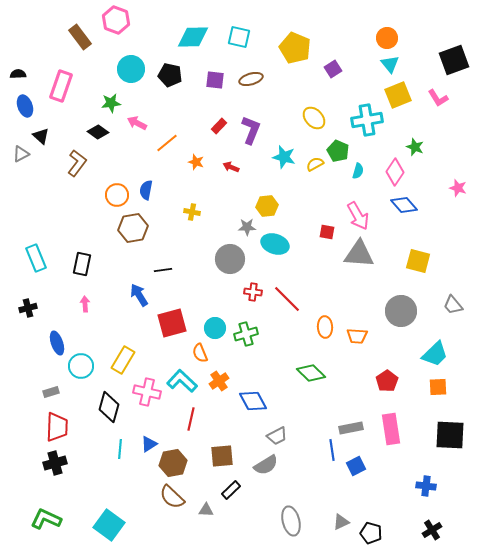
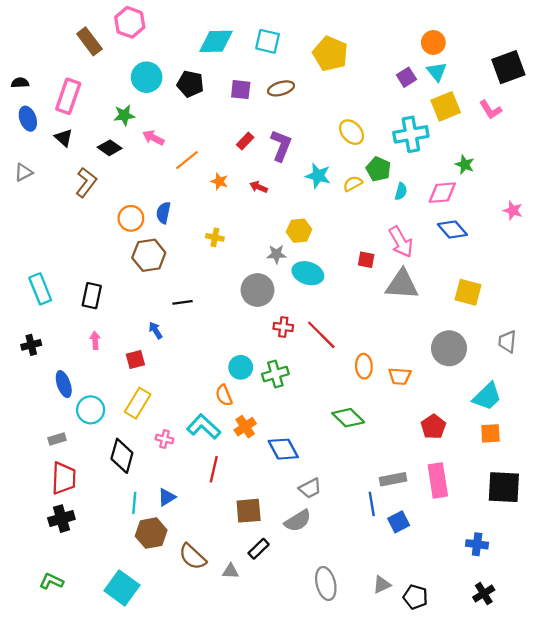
purple square: (333, 69) -> (406, 77), moved
black triangle: (41, 136) -> (64, 138), moved
pink diamond: (395, 172) -> (442, 193), turned 52
blue arrow: (139, 295) -> (156, 330), size x0.7
gray trapezoid: (453, 305) -> (507, 342), turned 45
red square: (172, 323) -> (135, 359), moved, size x0.6
pink cross: (147, 392) -> (165, 439), size x0.6
brown hexagon: (173, 463) -> (151, 533), moved
green L-shape: (46, 519) -> (51, 581), size x0.7

